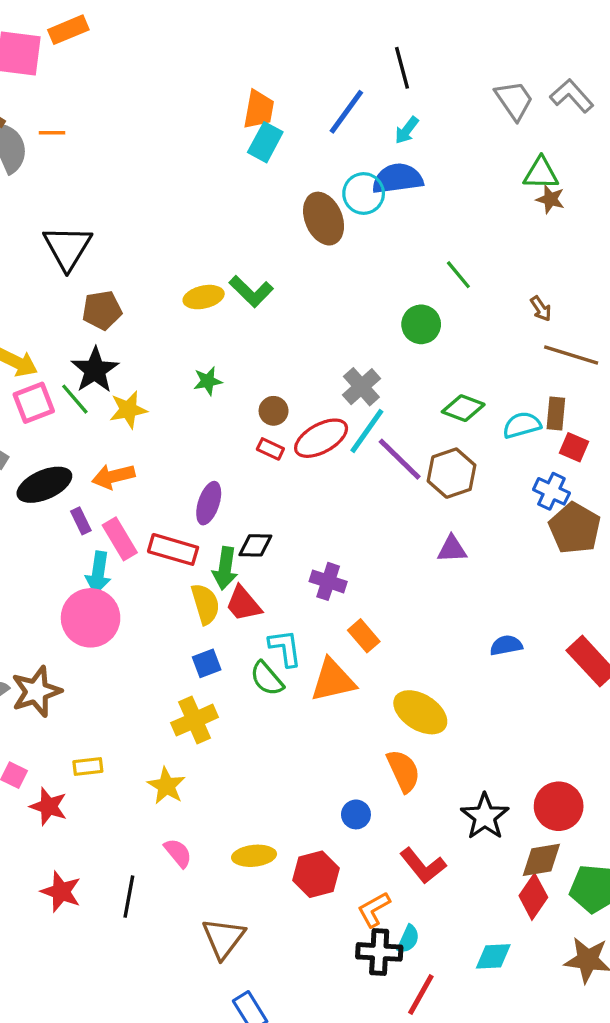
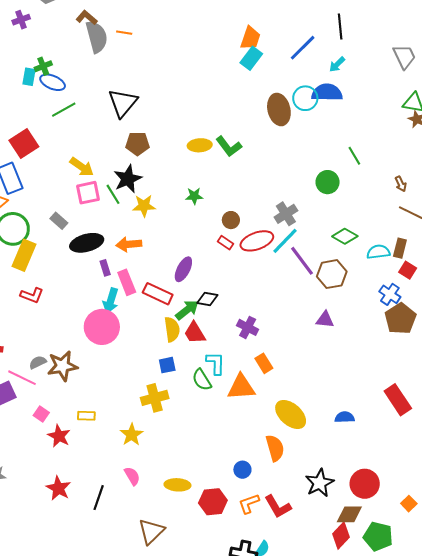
green arrow: (225, 568) -> (187, 310), turned -145
blue semicircle: (506, 645) -> (345, 417), moved
orange L-shape: (374, 909) -> (249, 504), moved

